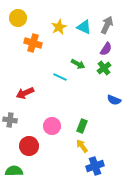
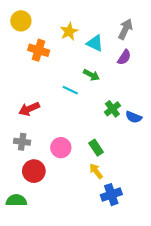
cyan triangle: (84, 27) -> (95, 43), moved
green cross: (104, 68) -> (112, 109), moved
gray cross: (10, 120) -> (22, 142), moved
green rectangle: (82, 126) -> (96, 148), turned -56

